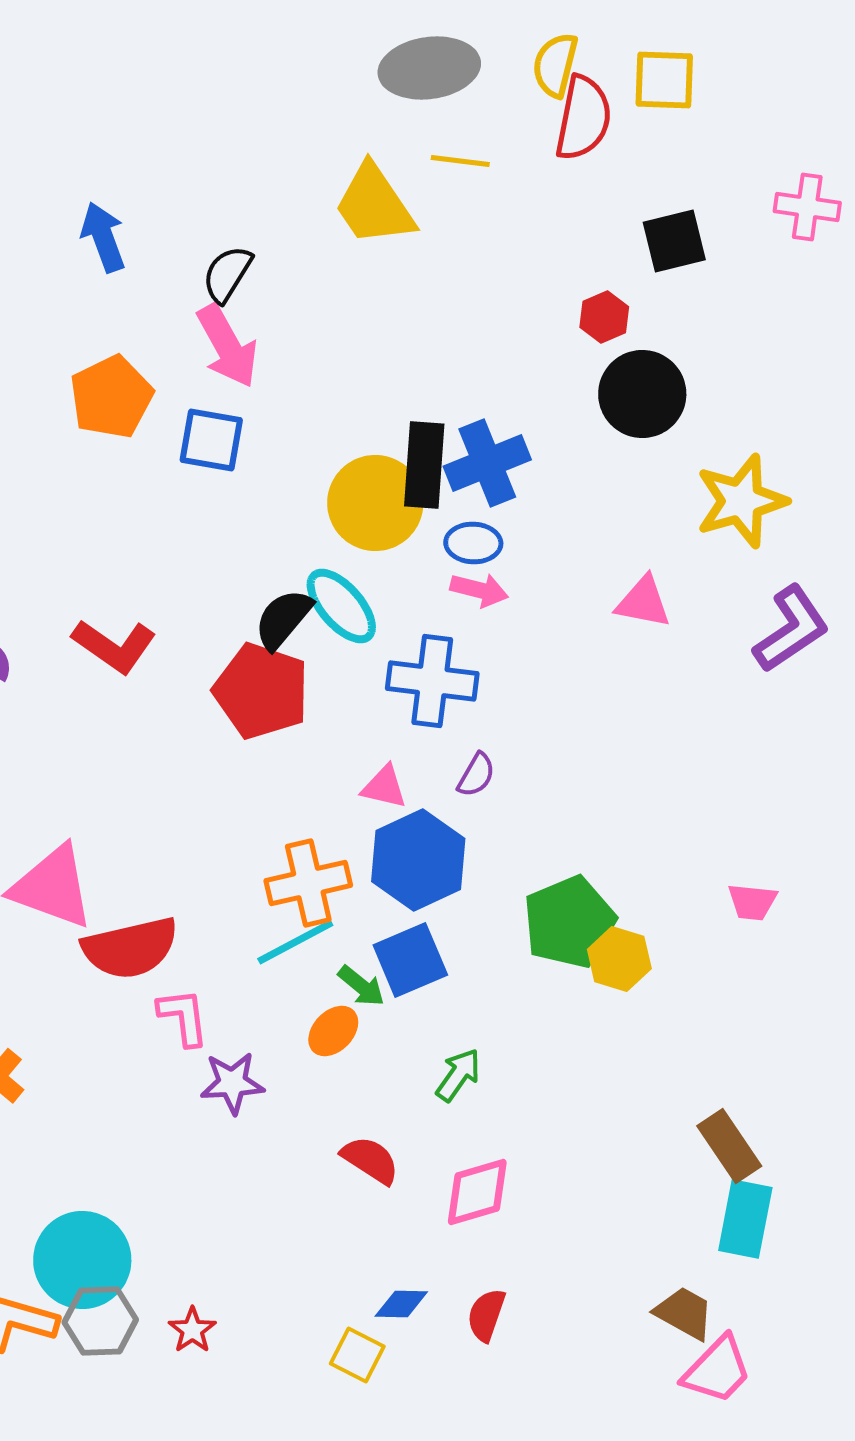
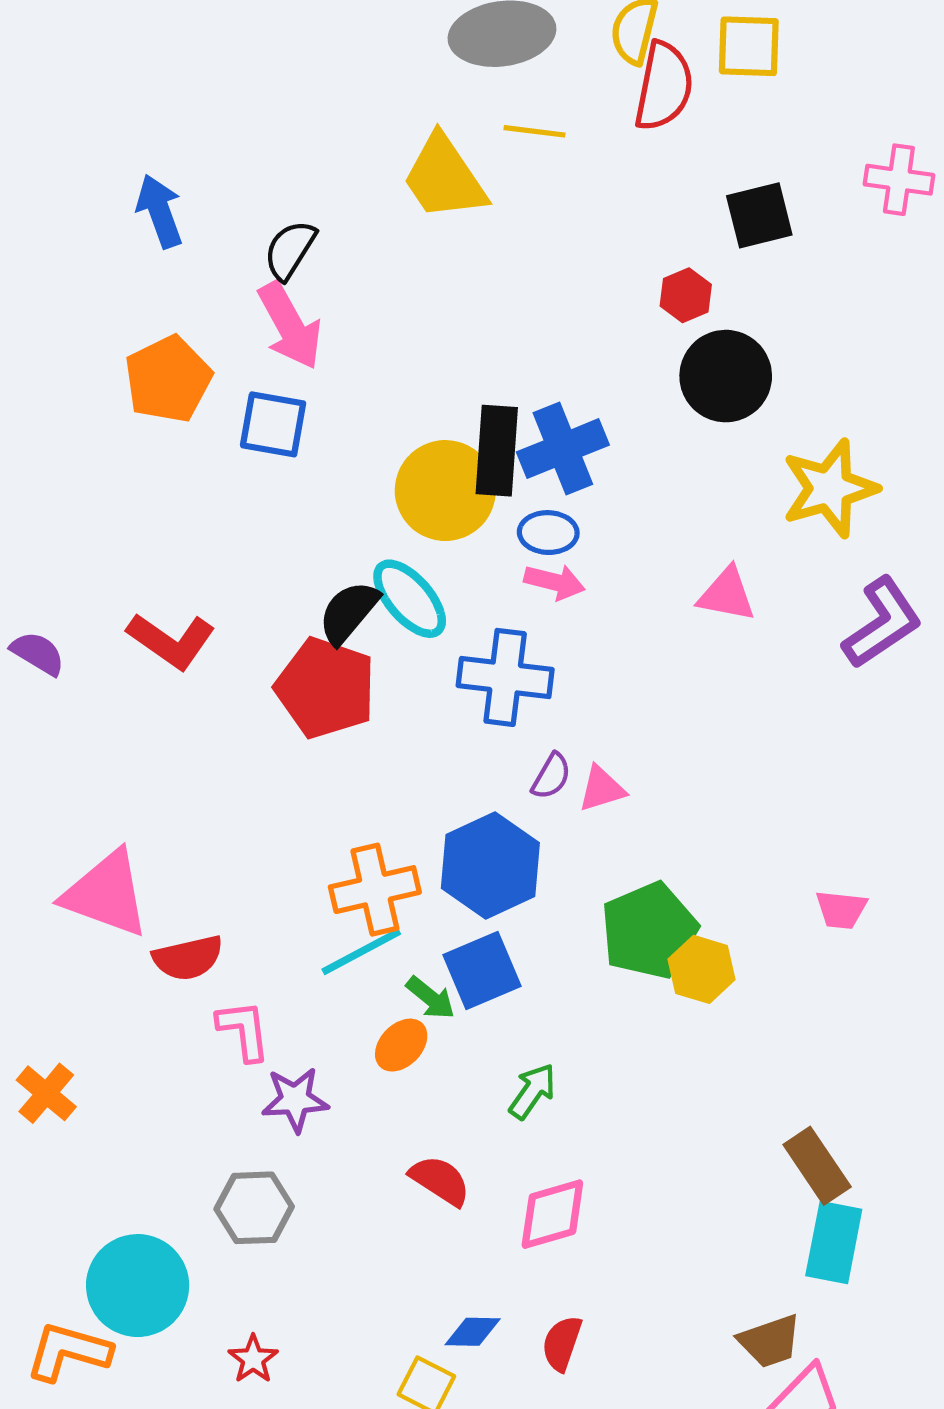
pink triangle: (384, 787) -> (602, 789), moved, turned -30
red semicircle: (130, 948) -> (188, 958), size x0.7
brown trapezoid: (684, 1313) -> (770, 1341), turned 132
gray hexagon: (100, 1321) -> (254, 1208), moved

